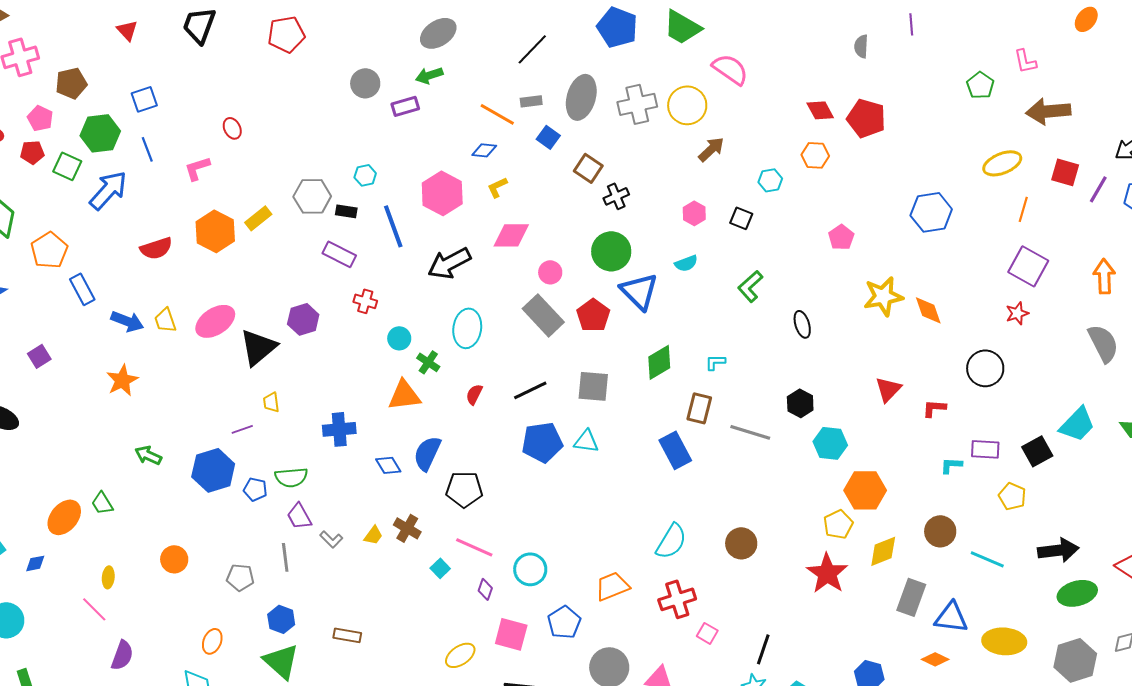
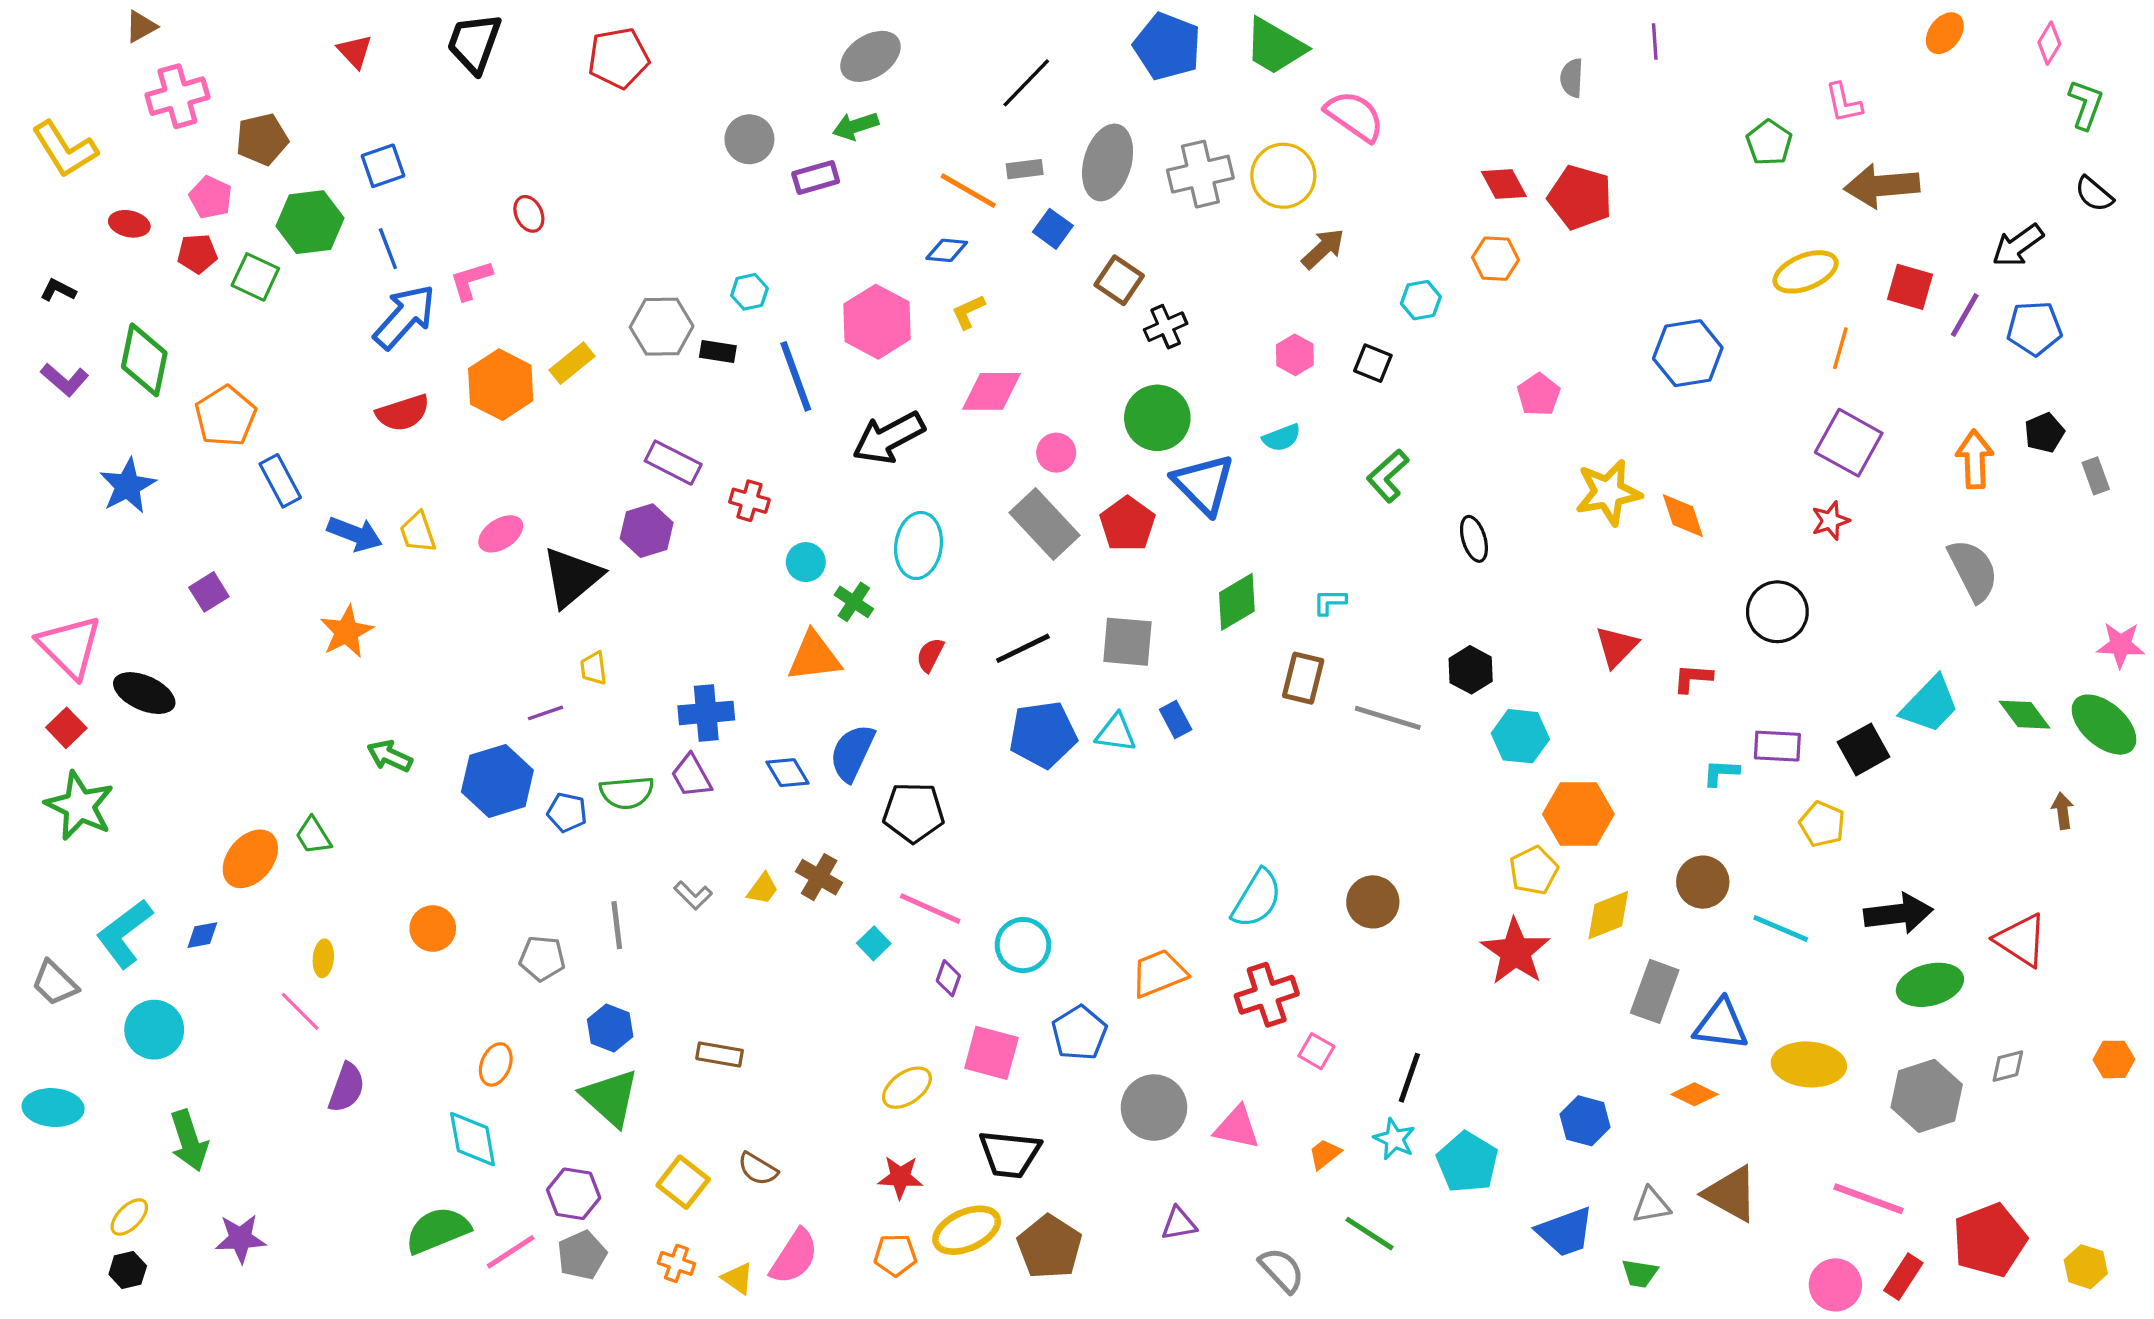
blue arrow: (108, 190) -> (405, 317), moved
purple rectangle: (339, 254) -> (673, 463), moved
pink ellipse: (215, 321) -> (501, 534), size x0.7
blue rectangle: (675, 450) -> (1176, 720), moved, size x0.6
purple trapezoid: (299, 516) -> (691, 776), moved

